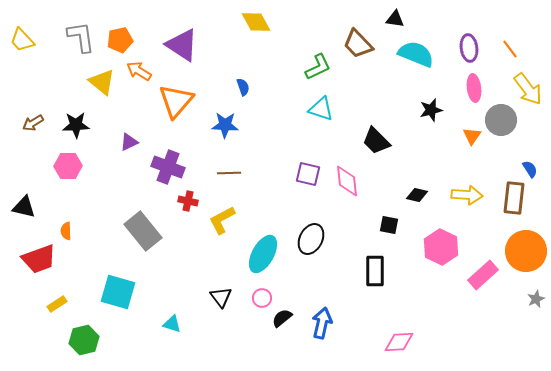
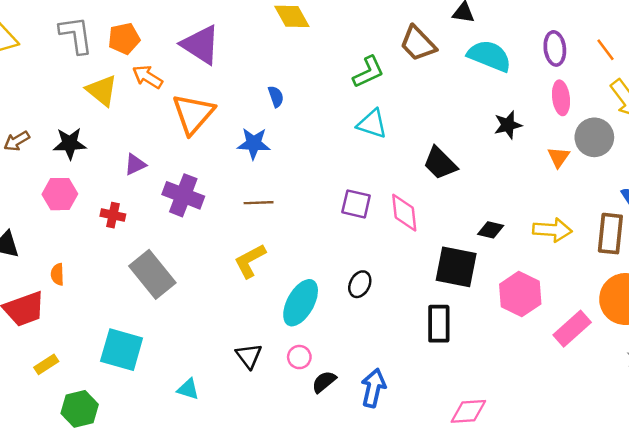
red cross: (188, 201) -> (113, 215), moved
black square: (389, 225) -> (456, 267), size x1.8
black ellipse: (311, 239) -> (360, 284), size x0.7

